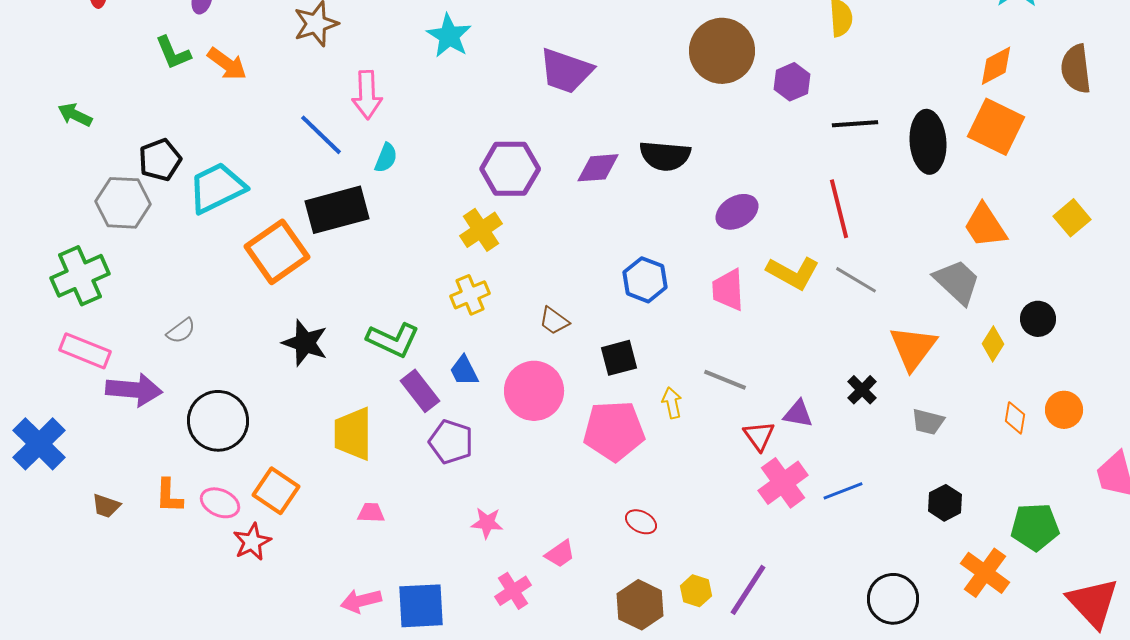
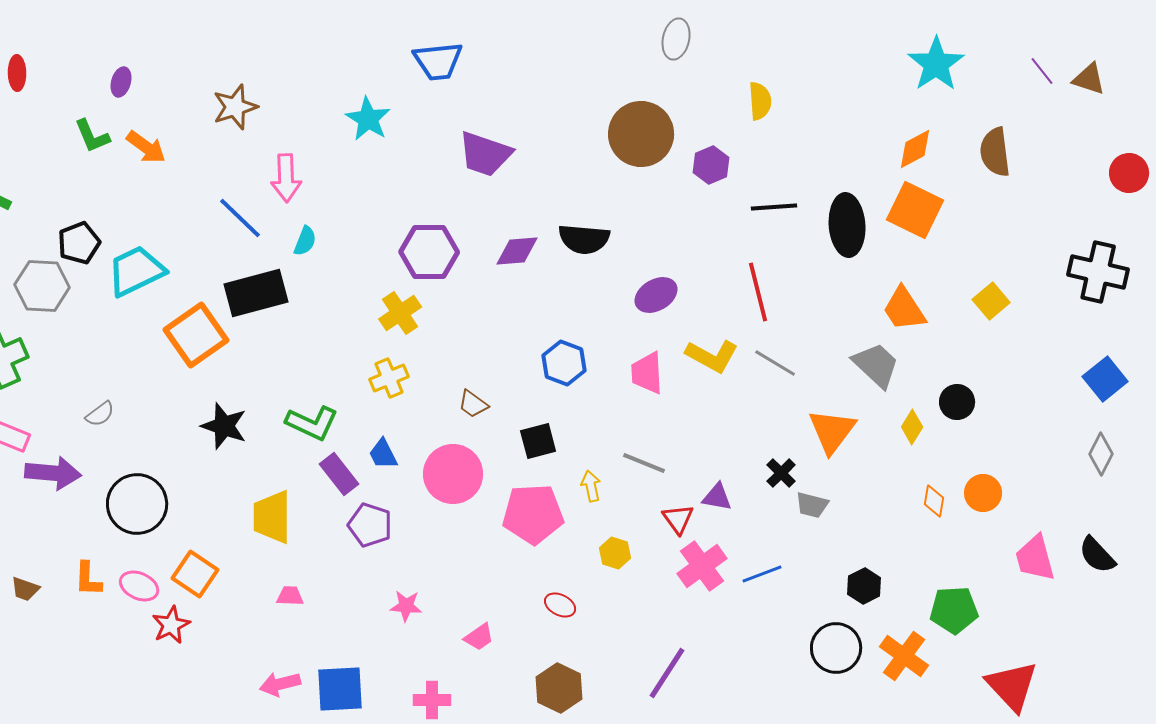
gray trapezoid: (928, 422) -> (812, 505), moved
pink cross: (513, 591) -> (432, 700), moved, turned 33
yellow hexagon: (696, 591) -> (615, 553), moved
black circle: (893, 599) -> (836, 648), moved

